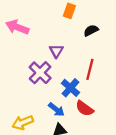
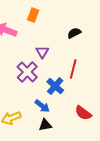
orange rectangle: (69, 11) -> (33, 15), moved
red semicircle: (84, 108) -> (83, 113), moved

